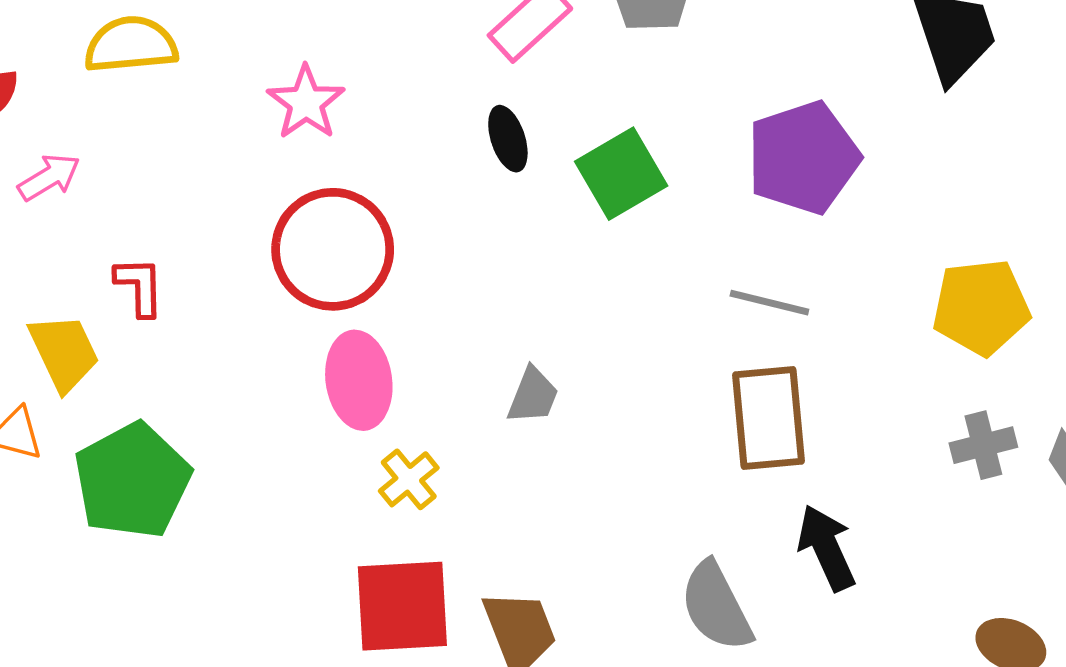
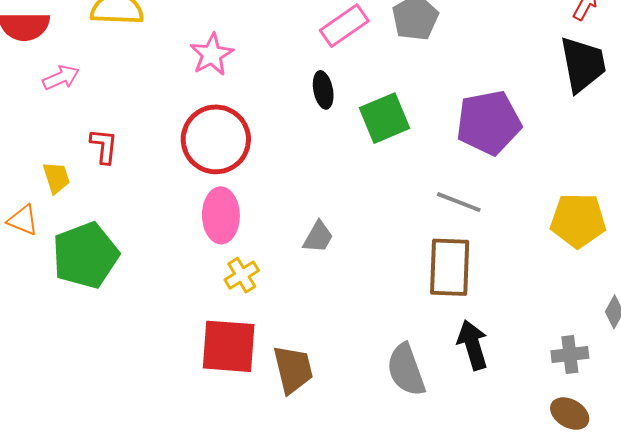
yellow trapezoid: (64, 352) -> (56, 178), size x0.7
gray cross: (983, 445) -> (570, 355), moved

